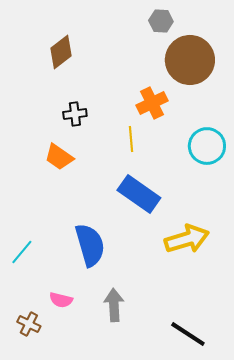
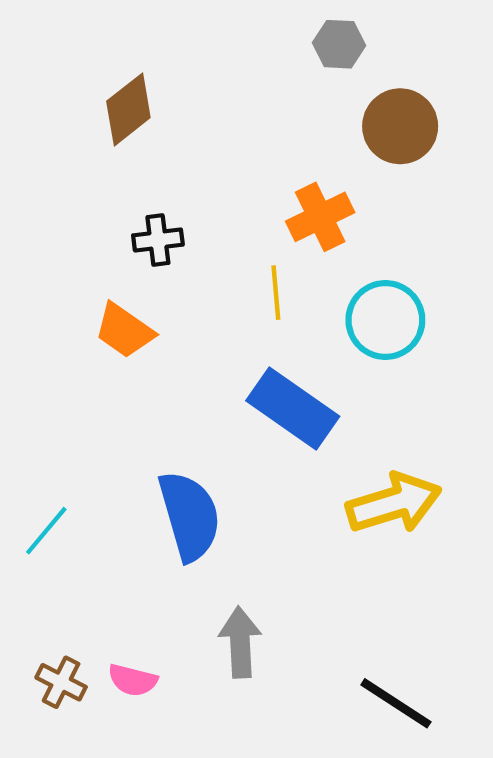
brown circle: (190, 60) -> (400, 126), size x0.7
cyan circle: (207, 146) -> (385, 320), moved
pink semicircle: (61, 300) -> (133, 680), moved

